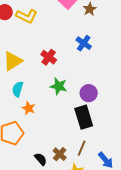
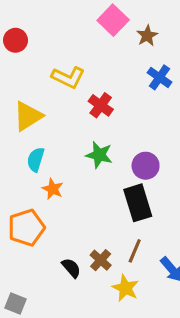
yellow L-shape: (27, 16) -> (68, 77), moved
blue cross: (84, 43) -> (159, 77), moved
red cross: (49, 57) -> (101, 105), moved

